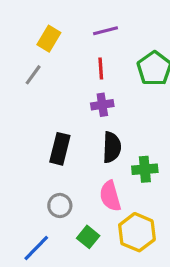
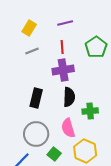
gray line: (33, 75) -> (32, 51), moved, turned 32
purple cross: (102, 105) -> (63, 70), size x1.5
gray circle: (60, 205) -> (36, 134), size x1.6

